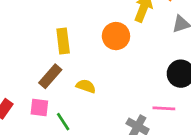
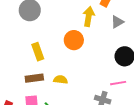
brown rectangle: (50, 76) -> (34, 78), turned 54

